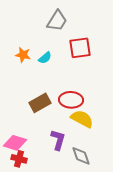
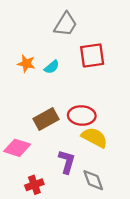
pink diamond: (15, 143) -> (17, 148), moved
red cross: (19, 159) -> (34, 185), moved, turned -35

